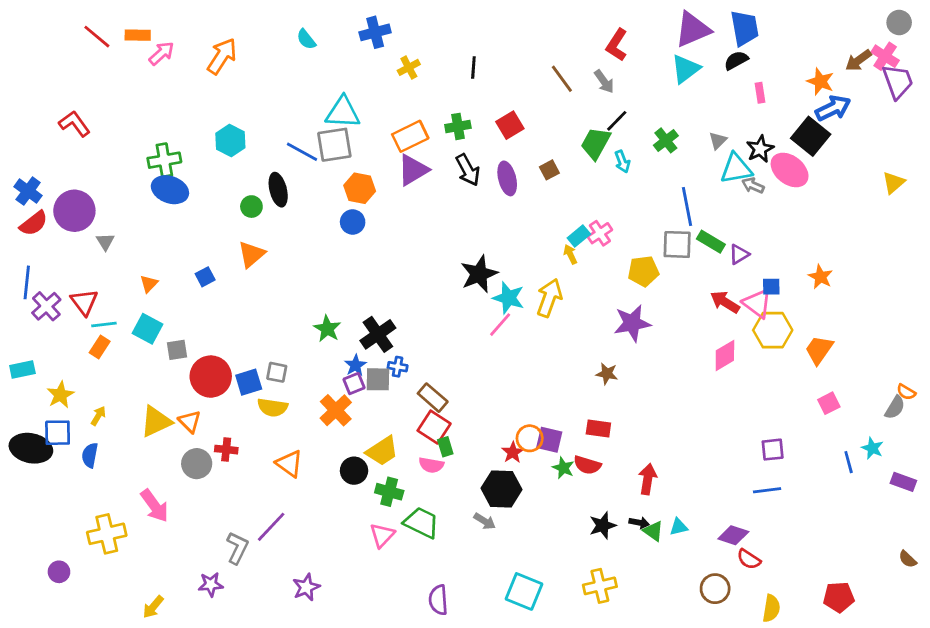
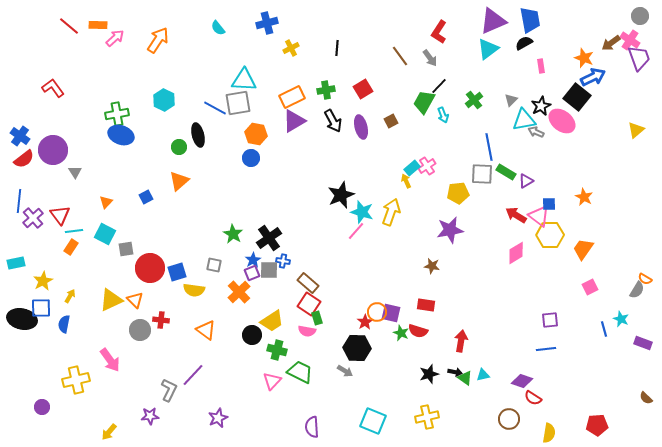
gray square: (277, 372) -> (214, 265), moved

